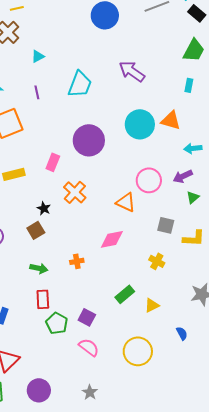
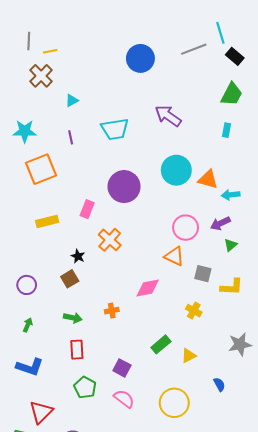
cyan trapezoid: (80, 84) -> (115, 129), turned 60
orange triangle: (171, 120) -> (208, 179), moved
orange triangle: (126, 202) -> (174, 256), moved
green pentagon: (57, 323) -> (85, 387), moved

